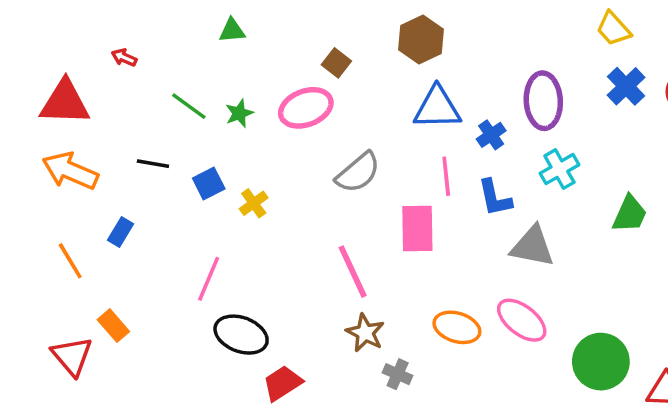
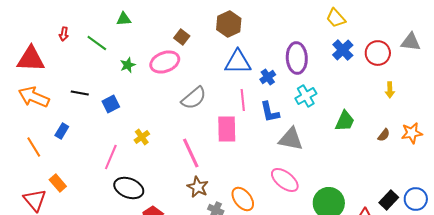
red arrow: (124, 58) -> (64, 34), turned -104
green line: (189, 106) -> (97, 43), moved
yellow cross: (254, 203) -> (142, 137), moved
orange ellipse: (457, 327) -> (243, 199), moved, turned 35

